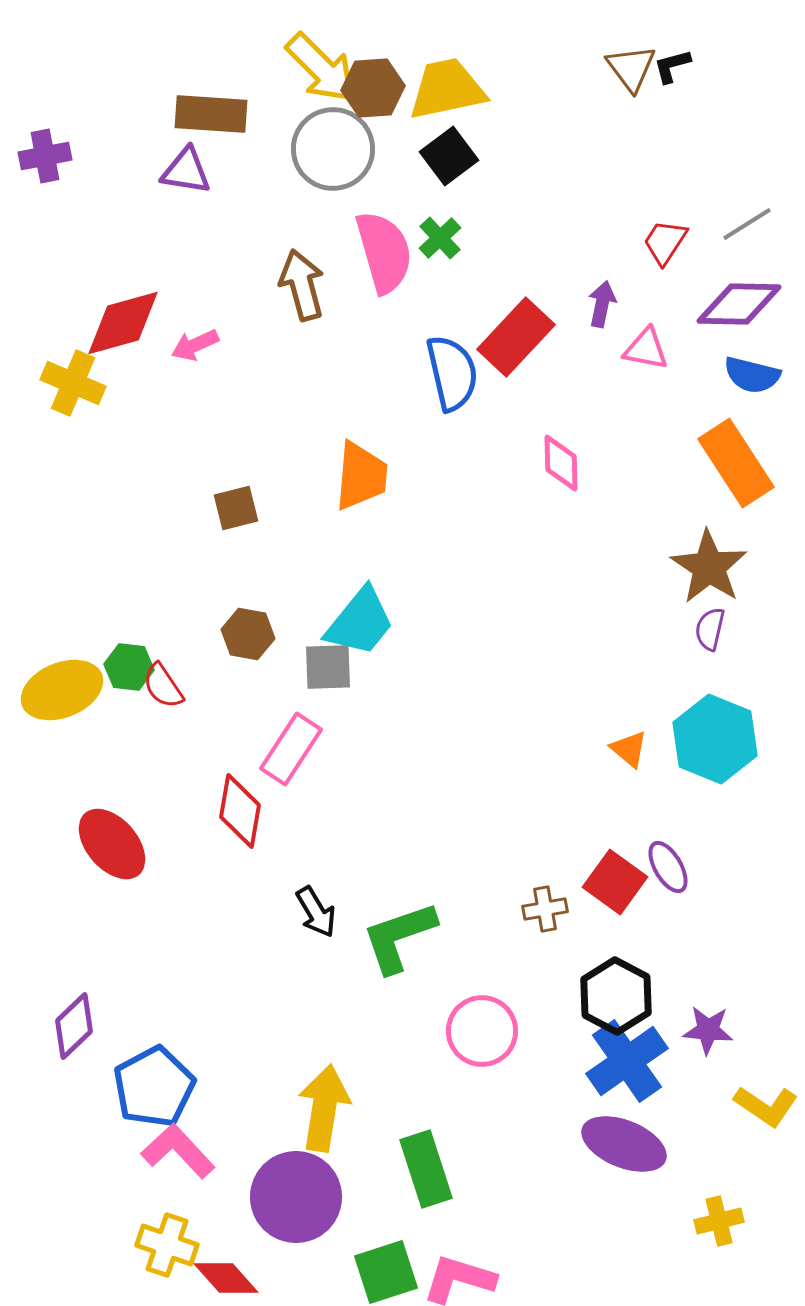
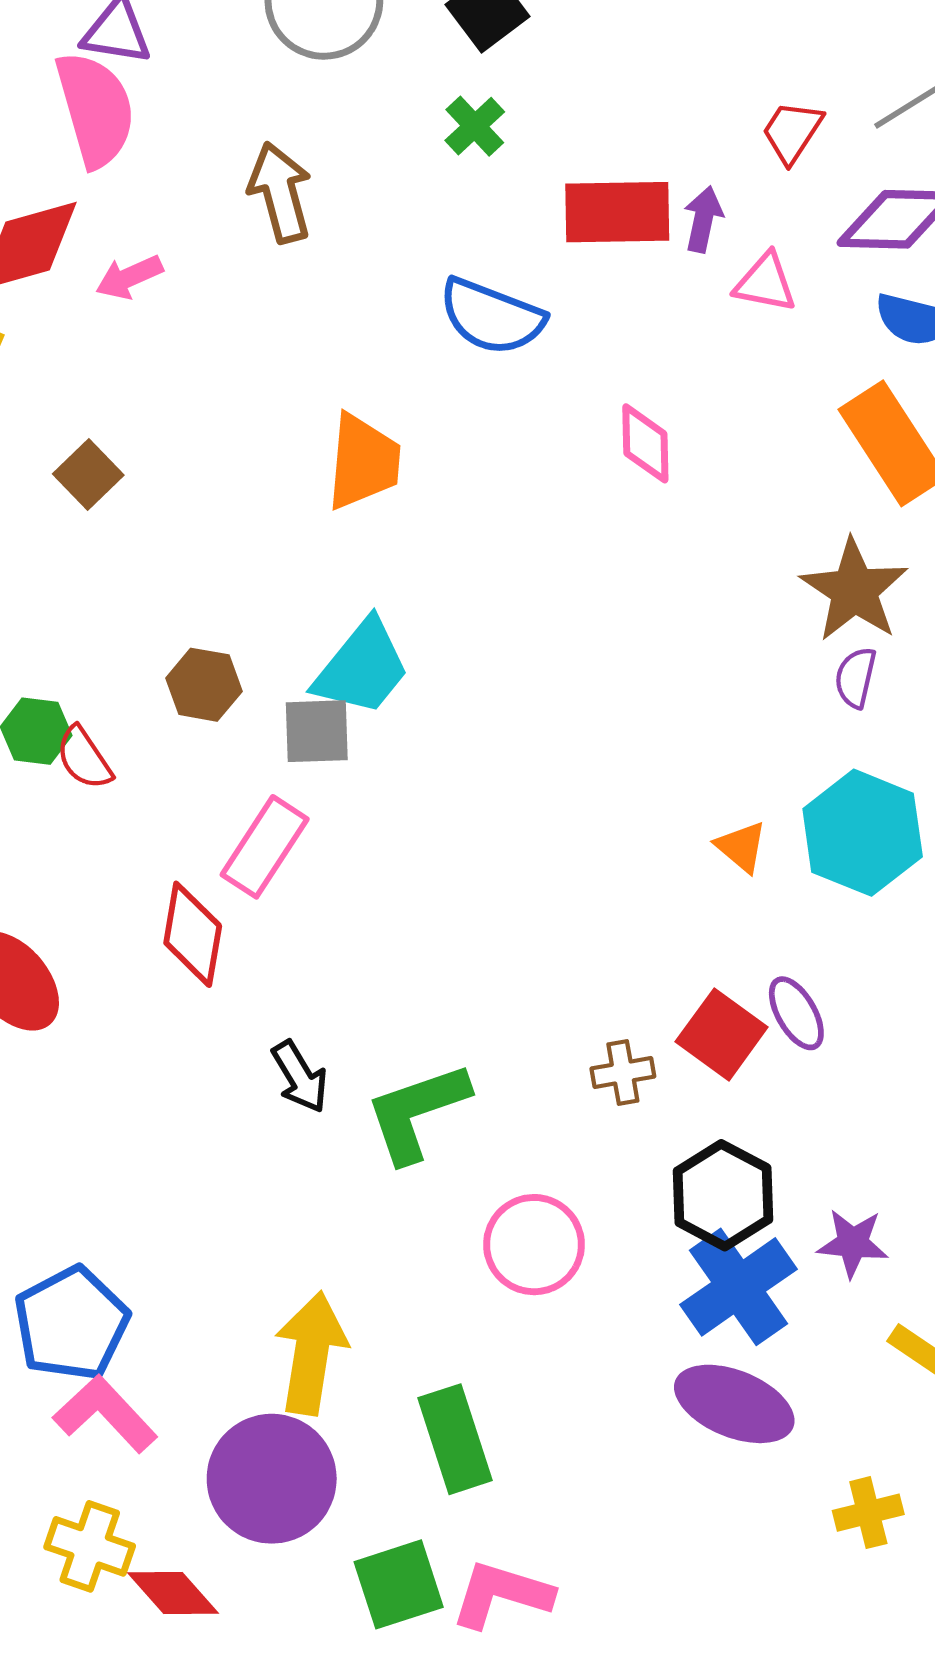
pink semicircle: (384, 252) -> (95, 109), moved
red rectangle: (516, 337) -> (617, 212), moved, turned 46
blue semicircle: (452, 373) -> (492, 317), turned 124
brown square: (236, 508) -> (88, 474), moved, turned -30

